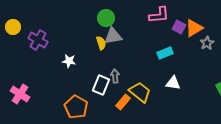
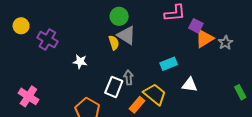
orange triangle: (194, 28) -> (204, 38), moved
gray triangle: (113, 36) -> (126, 35), turned 42
cyan rectangle: (165, 53) -> (169, 64), moved

